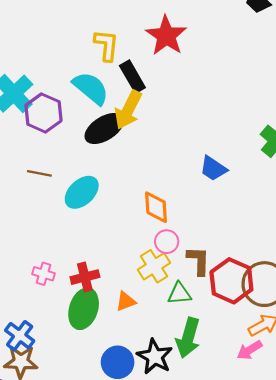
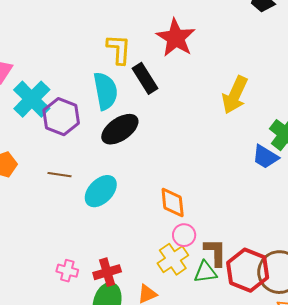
cyan semicircle: (91, 88) -> (105, 91), turned 42
yellow arrow: (128, 110) -> (235, 95), moved
blue trapezoid: (213, 169) -> (265, 157), moved
green triangle: (179, 294) -> (205, 272), moved

